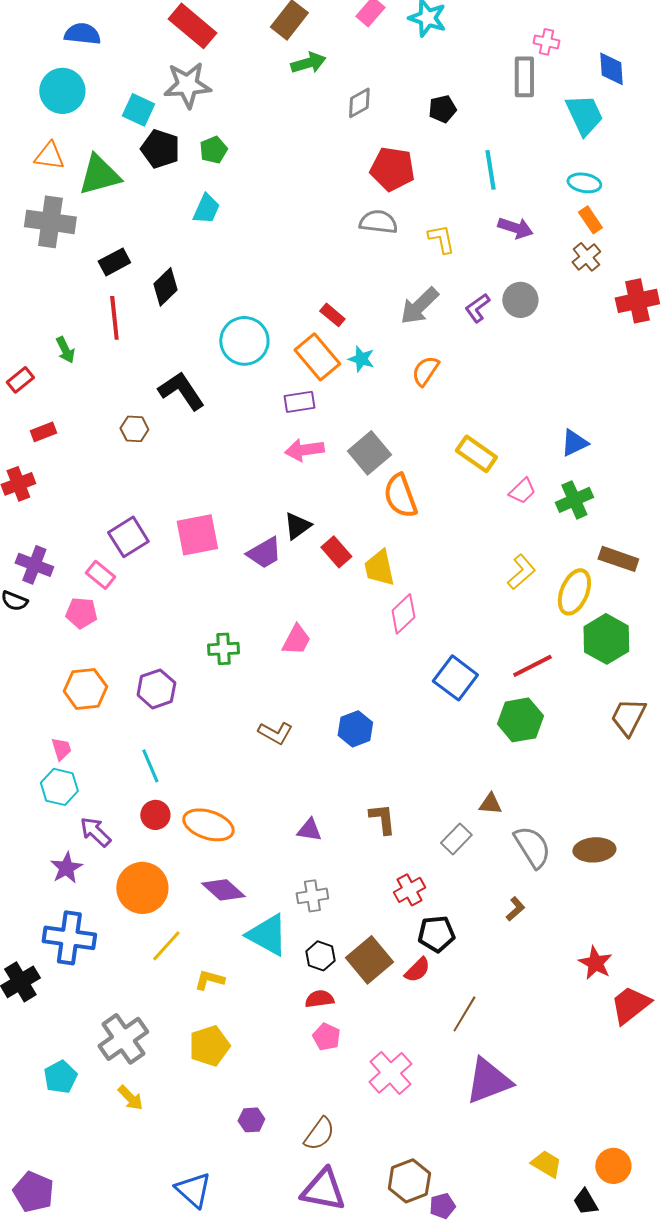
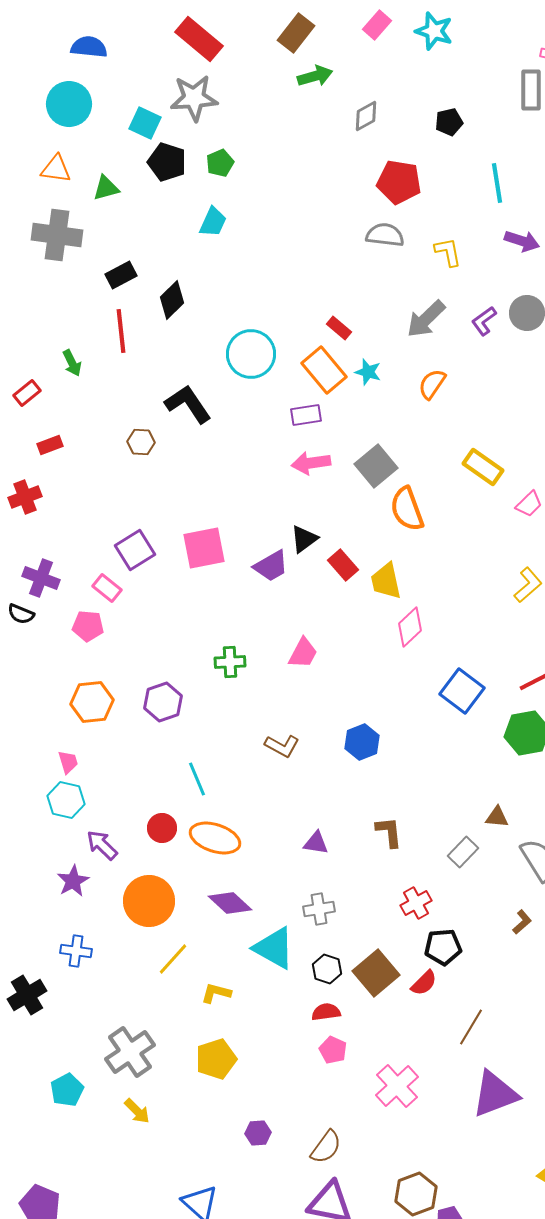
green triangle: (99, 175) -> (106, 188), size x0.6
cyan line: (150, 766) -> (197, 779), moved
blue cross: (69, 938) -> (76, 951), size x0.6

